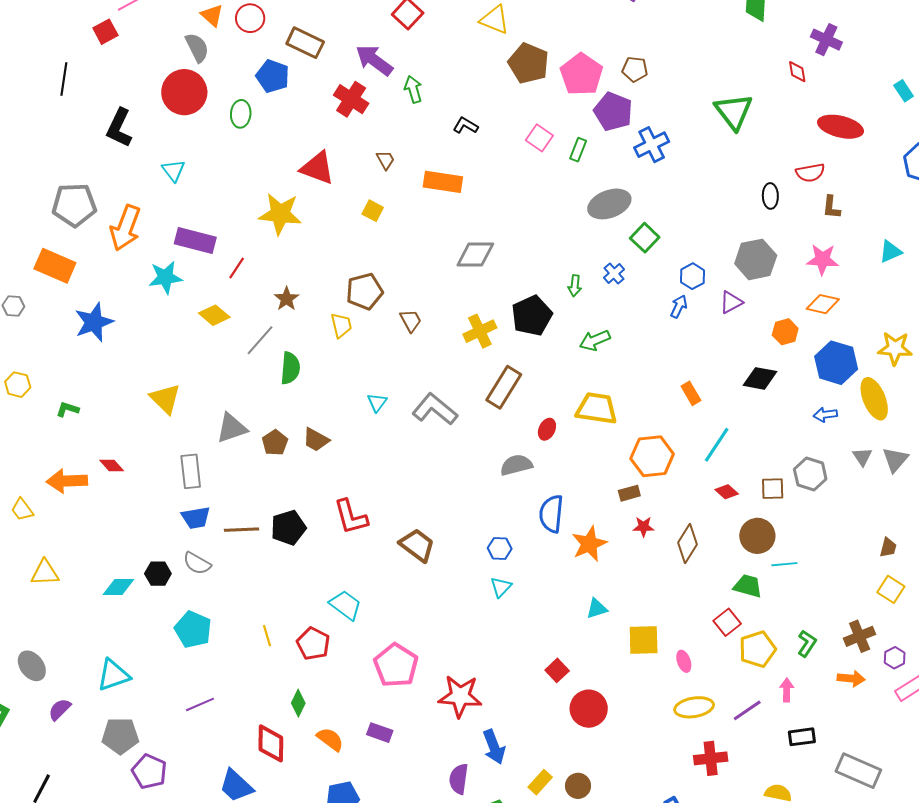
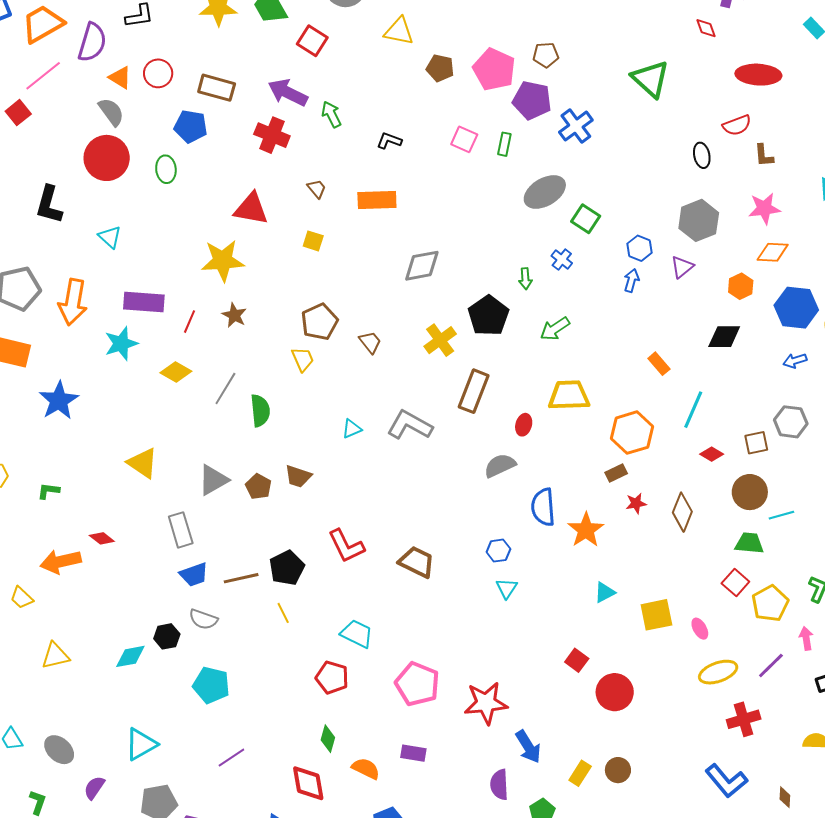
brown pentagon: (528, 63) -> (440, 68), size x0.7
brown star: (287, 299) -> (234, 315), moved
cyan triangle: (377, 402) -> (352, 429), turned 40
yellow line: (267, 636) -> (283, 613), moved

